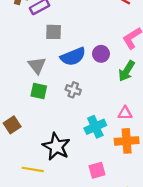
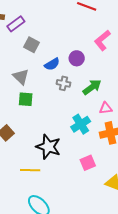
gray square: (54, 32) -> (31, 45), turned 35
blue semicircle: (73, 57) -> (52, 64), size x0.7
green arrow: (127, 71) -> (92, 87), moved, turned -150
gray cross: (73, 90) -> (64, 83), moved

